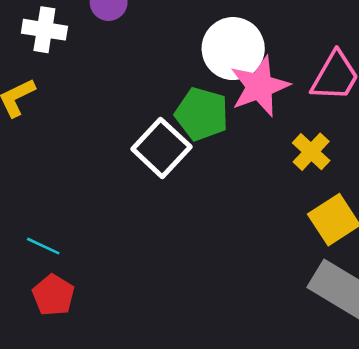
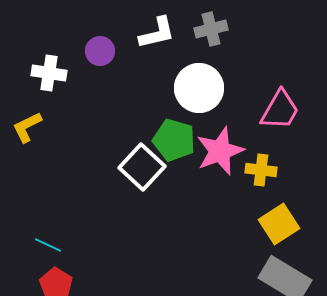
pink star: (260, 86) -> (220, 151), moved
yellow cross: (311, 152) -> (261, 170), turned -36

